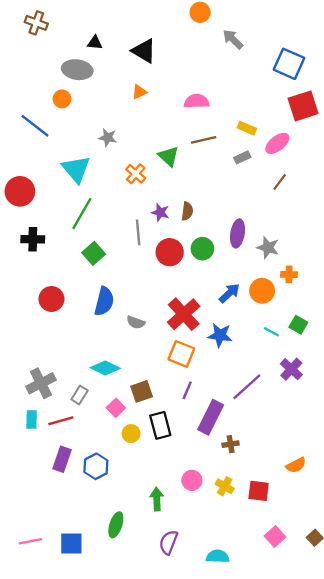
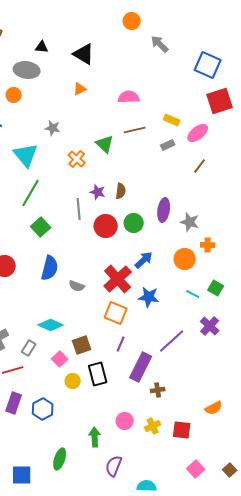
blue arrow: (229, 293) -> (144, 260), moved
yellow cross: (225, 486) -> (153, 426), turned 35
purple semicircle: (168, 542) -> (114, 466), moved

